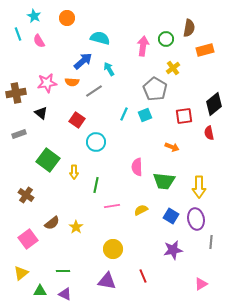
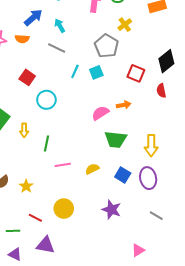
gray line: (94, 91) -> (57, 48), moved, turned 60
red square: (184, 116) -> (136, 73), turned 30
orange arrow: (172, 147) -> (124, 105), turned -32
pink semicircle: (137, 167) -> (100, 113), moved, turned 60
gray line: (211, 242) -> (156, 216), moved, turned -64
purple star: (173, 250) -> (112, 210), moved, turned 30
red line: (143, 276) -> (35, 218), moved, turned -40
purple triangle: (107, 281) -> (45, 245), moved
pink triangle: (201, 284) -> (138, 250), moved

